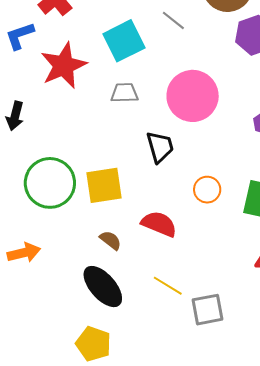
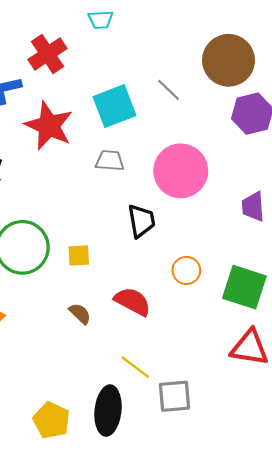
red star: (64, 66) -> (49, 126), turned -30
yellow square: (104, 185) -> (79, 256), size x0.6
black ellipse: (103, 287) -> (108, 411), moved, turned 42

